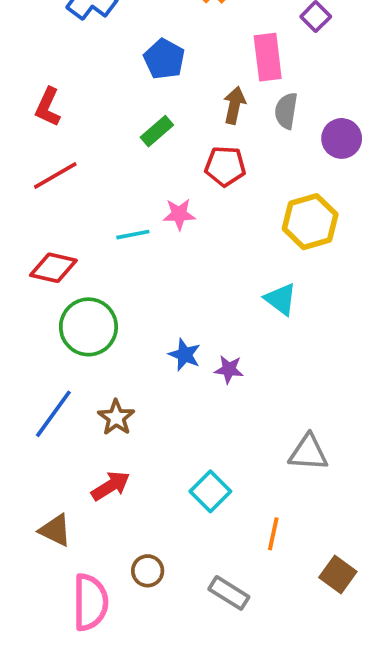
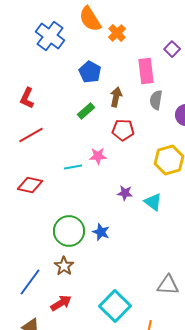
brown arrow: (234, 105) -> (116, 97), moved
green circle: (88, 327) -> (69, 231), moved
purple star: (229, 369) -> (125, 193), moved
blue line: (53, 414) -> (30, 282), moved
cyan square: (210, 491) -> (115, 306), size x1.4

